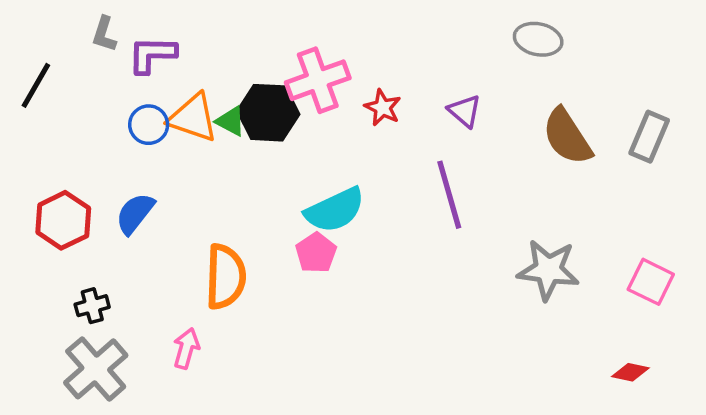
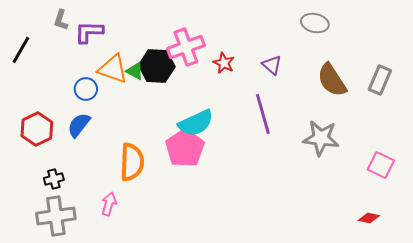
blue circle: (149, 125) -> (86, 89), moved
pink pentagon: (316, 253) -> (185, 148), size x1.6
gray star: (548, 270) -> (321, 138), moved
gray cross: (96, 369) -> (56, 216), turned 33

